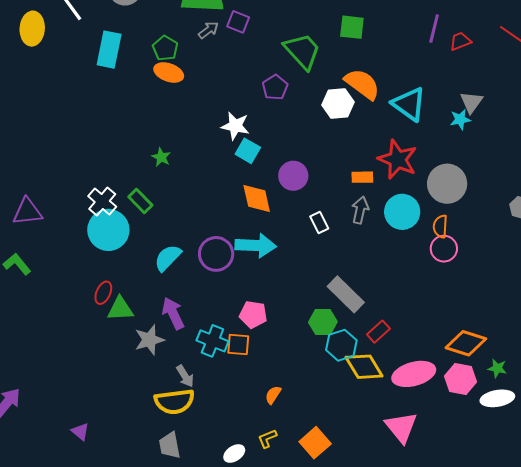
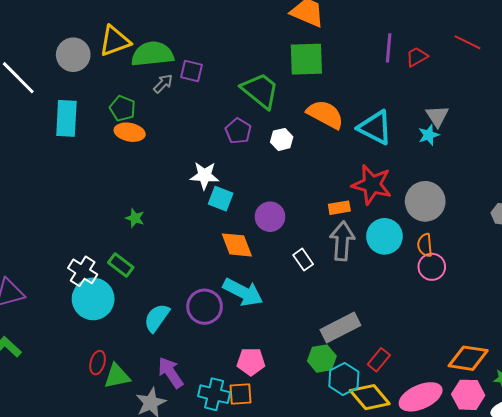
green square: (352, 27) -> (306, 59), size x1.4
white hexagon: (338, 103) -> (282, 139), moved, size x0.7
gray arrow: (360, 210) -> (342, 241), size x1.4
cyan arrow: (256, 245) -> (243, 292), turned 33
gray rectangle: (346, 294) -> (340, 328), turned -63

